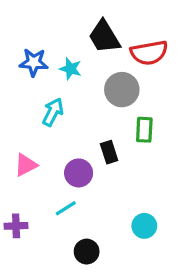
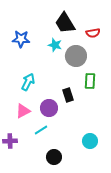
red semicircle: (149, 53) -> (93, 33), size x0.6
cyan star: (71, 69) -> (55, 45), moved
cyan arrow: (53, 112) -> (28, 82), moved
pink triangle: (26, 165) -> (23, 111), moved

